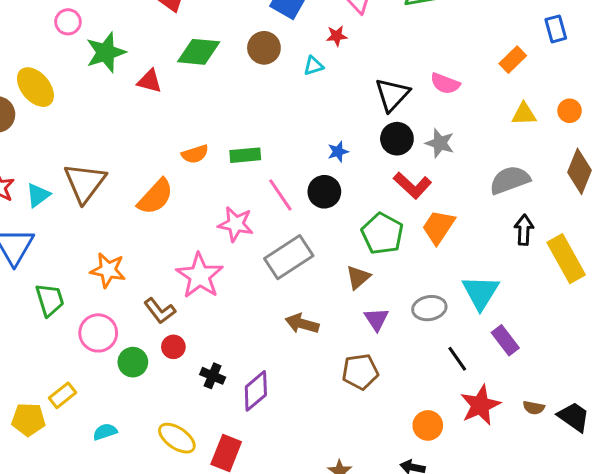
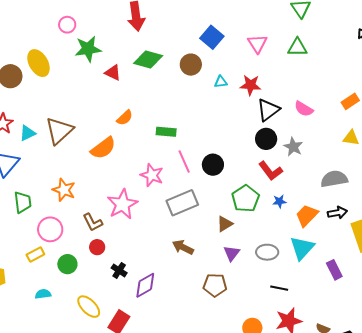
red star: (337, 36) -> (251, 85), moved, size x1.5
blue star: (338, 152) -> (279, 201), moved
orange semicircle: (195, 154) -> (125, 118), moved, turned -36
orange trapezoid: (438, 227) -> (307, 215), moved
black arrow: (524, 230) -> (337, 213), turned 66
purple rectangle: (505, 340) -> (334, 270), moved
black line: (457, 359) -> (279, 288), turned -54
green circle: (133, 362) -> (67, 264), moved
yellow rectangle: (63, 395) -> (35, 255), moved

